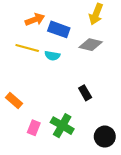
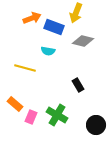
yellow arrow: (96, 14) -> (76, 13), moved
yellow line: (27, 48) -> (25, 68), moved
orange rectangle: (14, 100) -> (15, 104), moved

